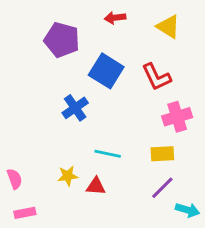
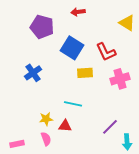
yellow triangle: (168, 27) -> (127, 23), moved
blue cross: (75, 108) -> (33, 73), moved
yellow rectangle: (162, 154) -> (85, 73), moved
pink semicircle: (15, 179) -> (46, 139), moved
cyan arrow: (187, 210) -> (127, 142), turned 70

